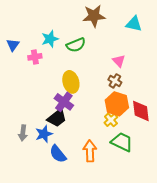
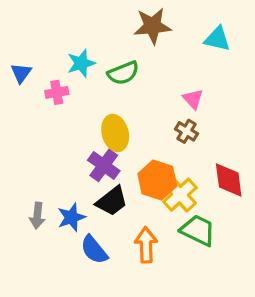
orange hexagon: (117, 104) -> (157, 180), moved
black trapezoid: (57, 118) -> (112, 201), moved
yellow cross: (111, 120) -> (180, 195), size x1.5

